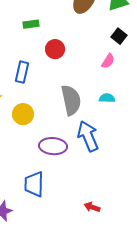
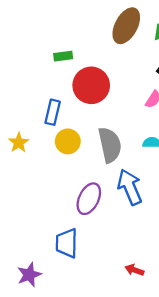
red circle: (55, 49) -> (91, 85), size x1.6
yellow circle: (23, 114) -> (68, 141), moved
purple ellipse: (53, 146) -> (89, 199), turned -68

